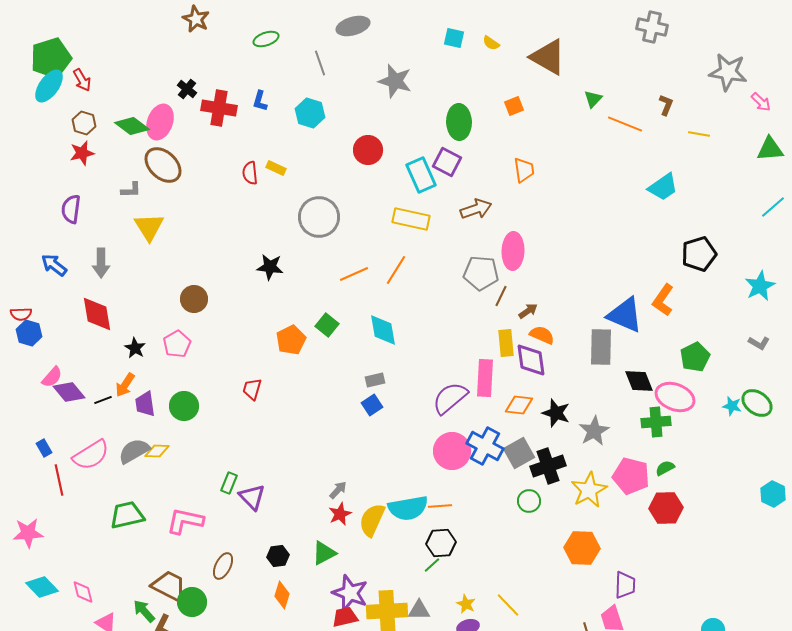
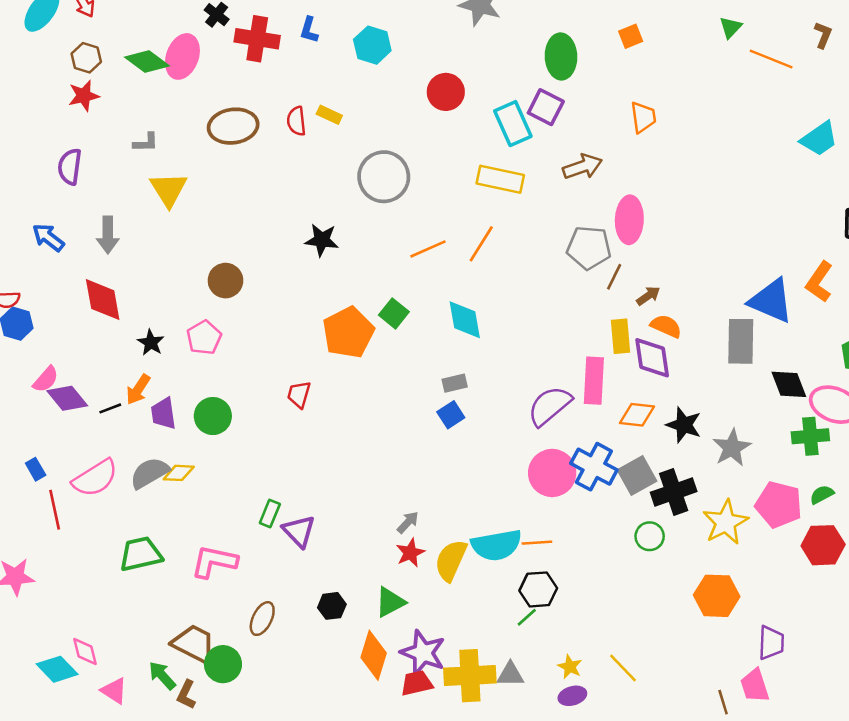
brown ellipse: (163, 165) -> (233, 126), moved, turned -51
orange pentagon: (291, 340) -> (348, 332), size x1.4
cyan diamond: (42, 587) -> (57, 669), moved
orange diamond: (282, 595) -> (374, 655), moved, size x1.4

